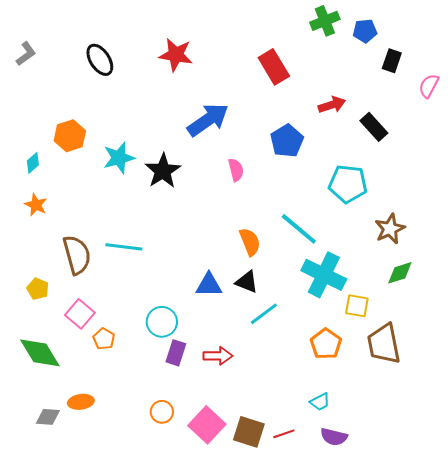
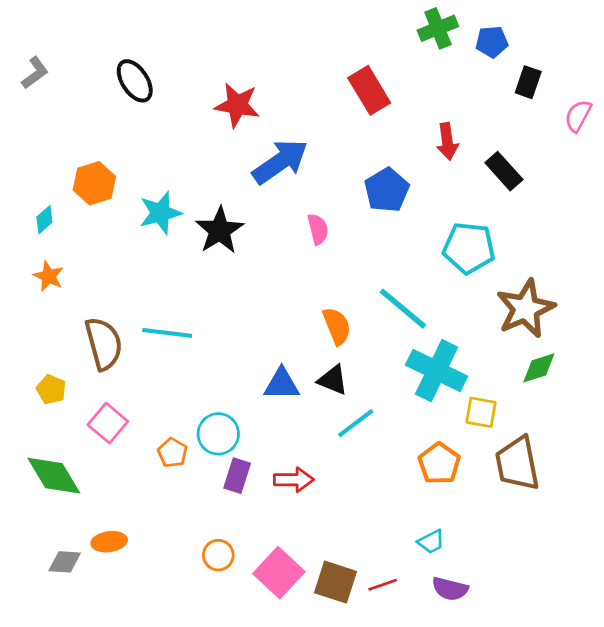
red star: (176, 55) -> (237, 105), moved
red arrow: (332, 105) -> (447, 141), turned 100
brown star: (390, 229) -> (525, 309), size x1.4
orange pentagon: (104, 339) -> (172, 453), moved

